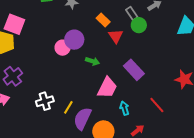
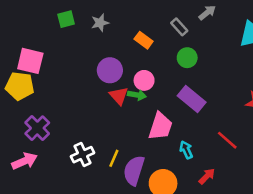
green circle: (139, 25) -> (187, 58), moved
red triangle: (116, 36) -> (119, 96), moved
pink circle: (63, 48) -> (144, 80), moved

